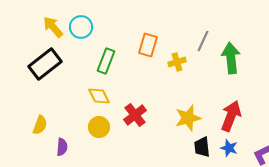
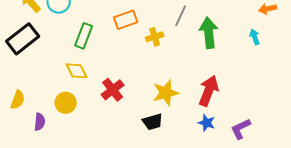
orange rectangle: (148, 45) -> (126, 20), turned 55
yellow circle: (99, 127) -> (66, 103), moved
black trapezoid: (202, 147) -> (153, 122), moved, turned -100

